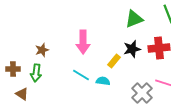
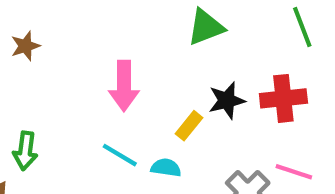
green triangle: (134, 19) -> (206, 27), moved
brown star: (42, 50) -> (25, 46), moved

